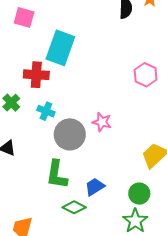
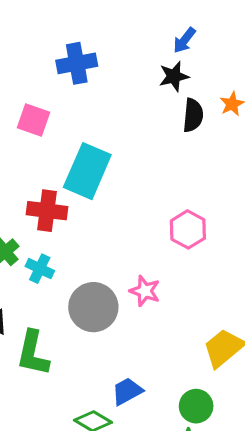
pink hexagon: (146, 75) -> (188, 229), moved
cyan cross: (46, 111) -> (40, 269), moved
green L-shape: (57, 175) -> (33, 353), moved

